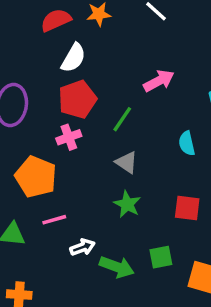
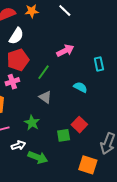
cyan semicircle: (187, 143) -> (80, 87), turned 128
green star: (127, 204) -> (32, 123), moved
red square: (187, 208) -> (79, 125), turned 35
green square: (161, 257) -> (64, 135), moved

